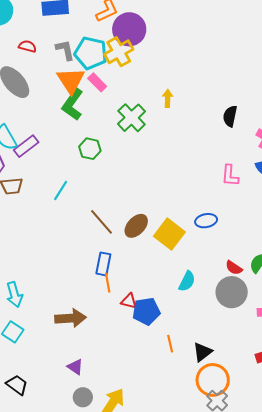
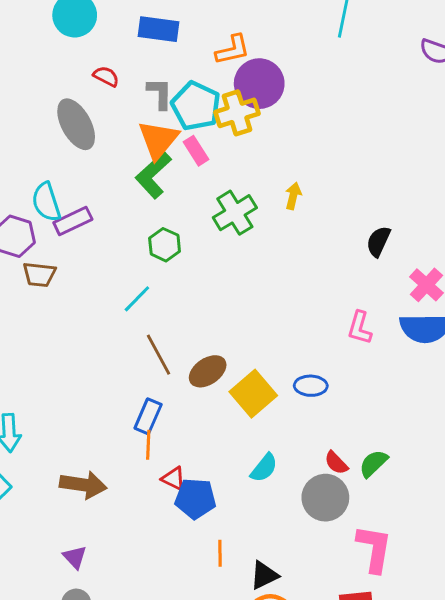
cyan line: (61, 190) -> (137, 299), moved

